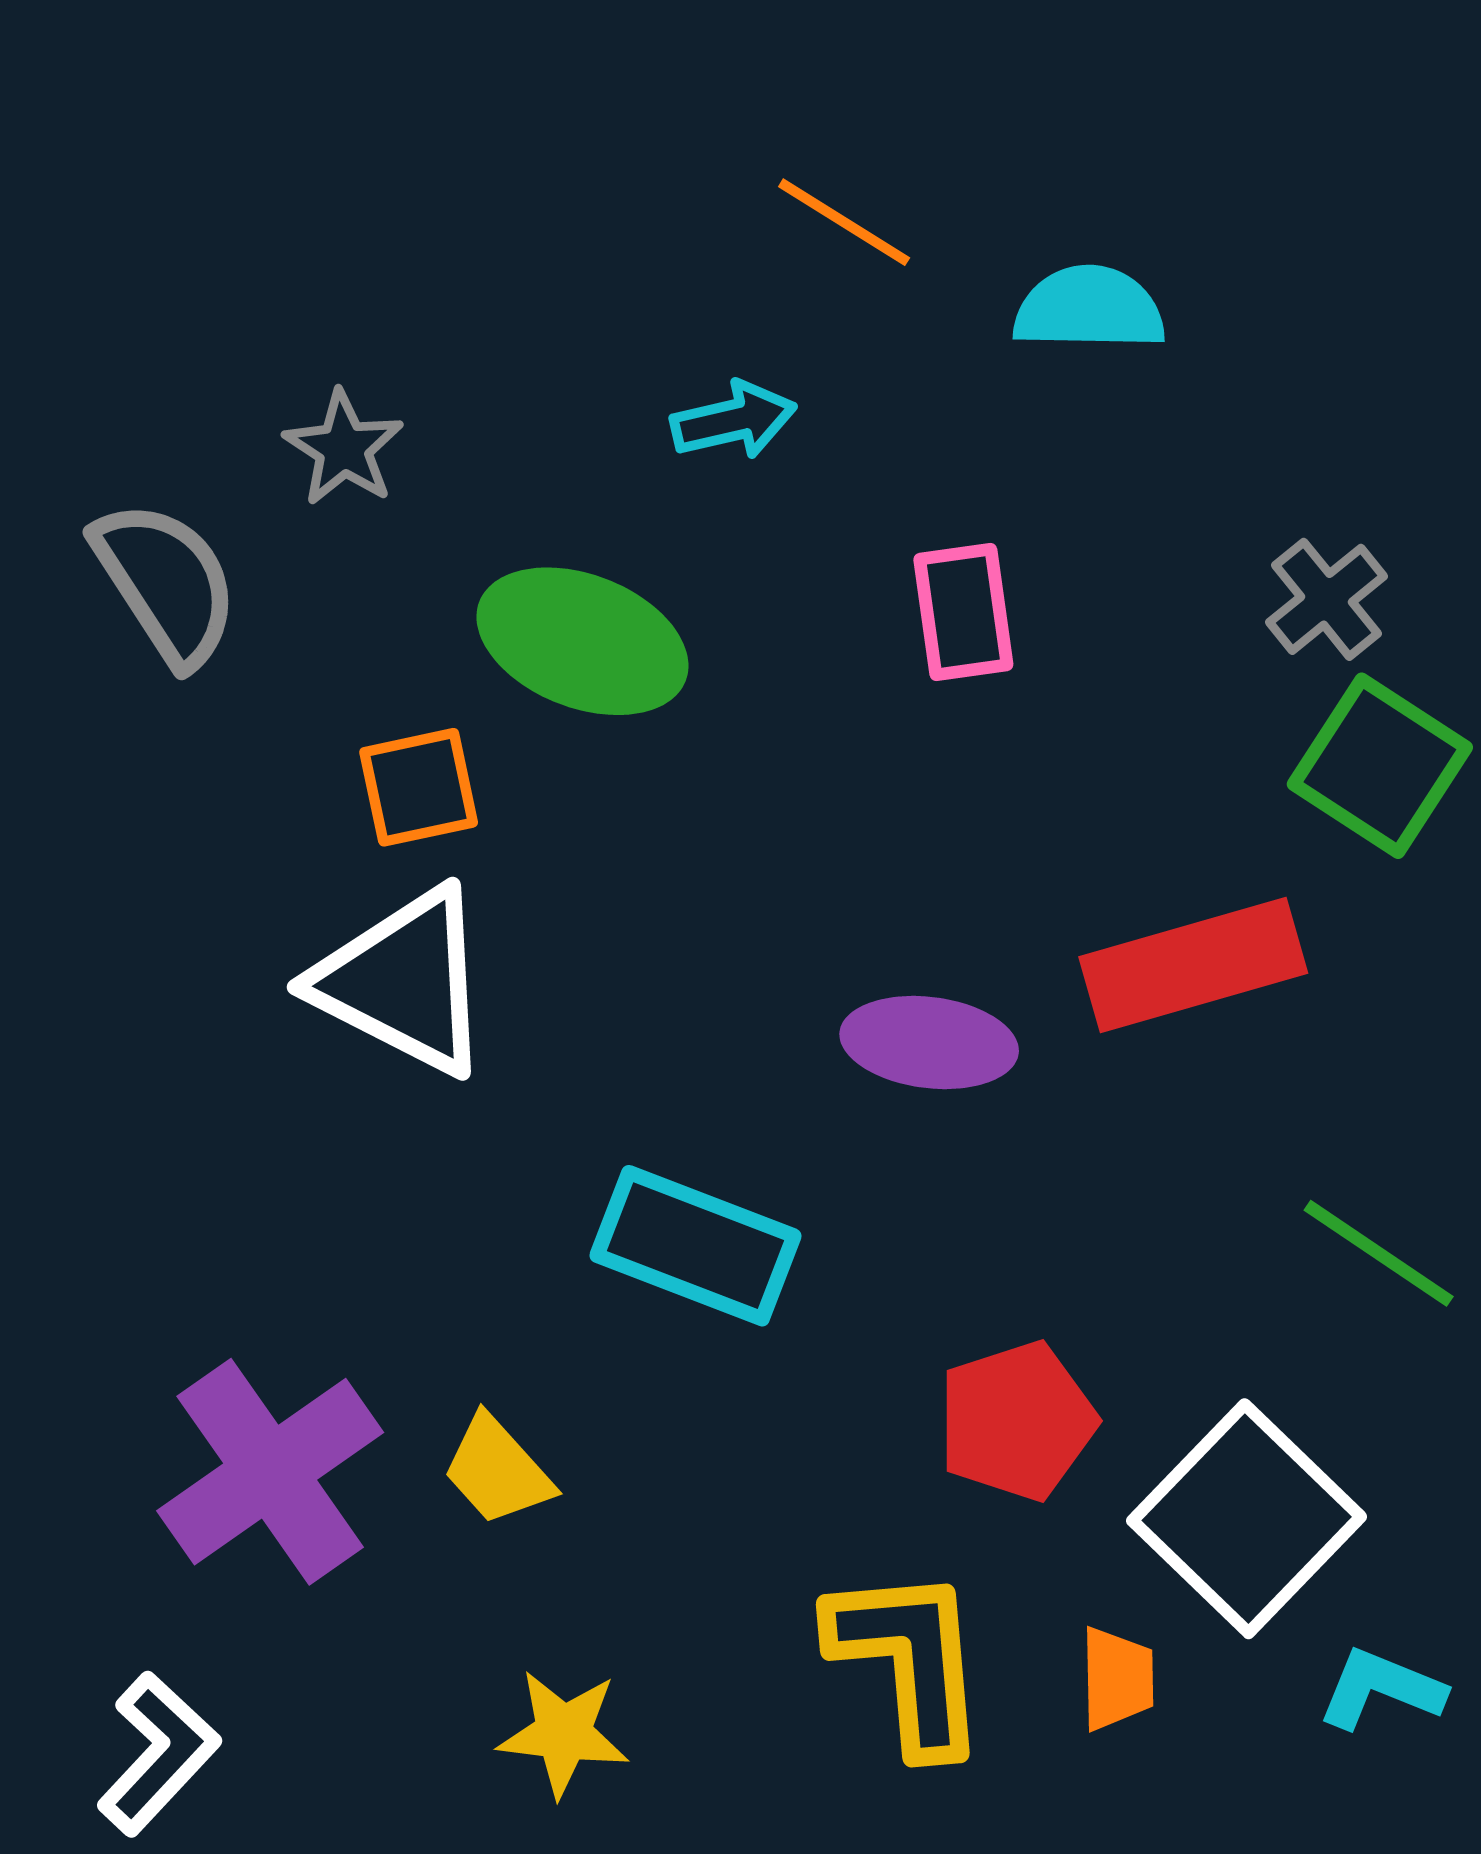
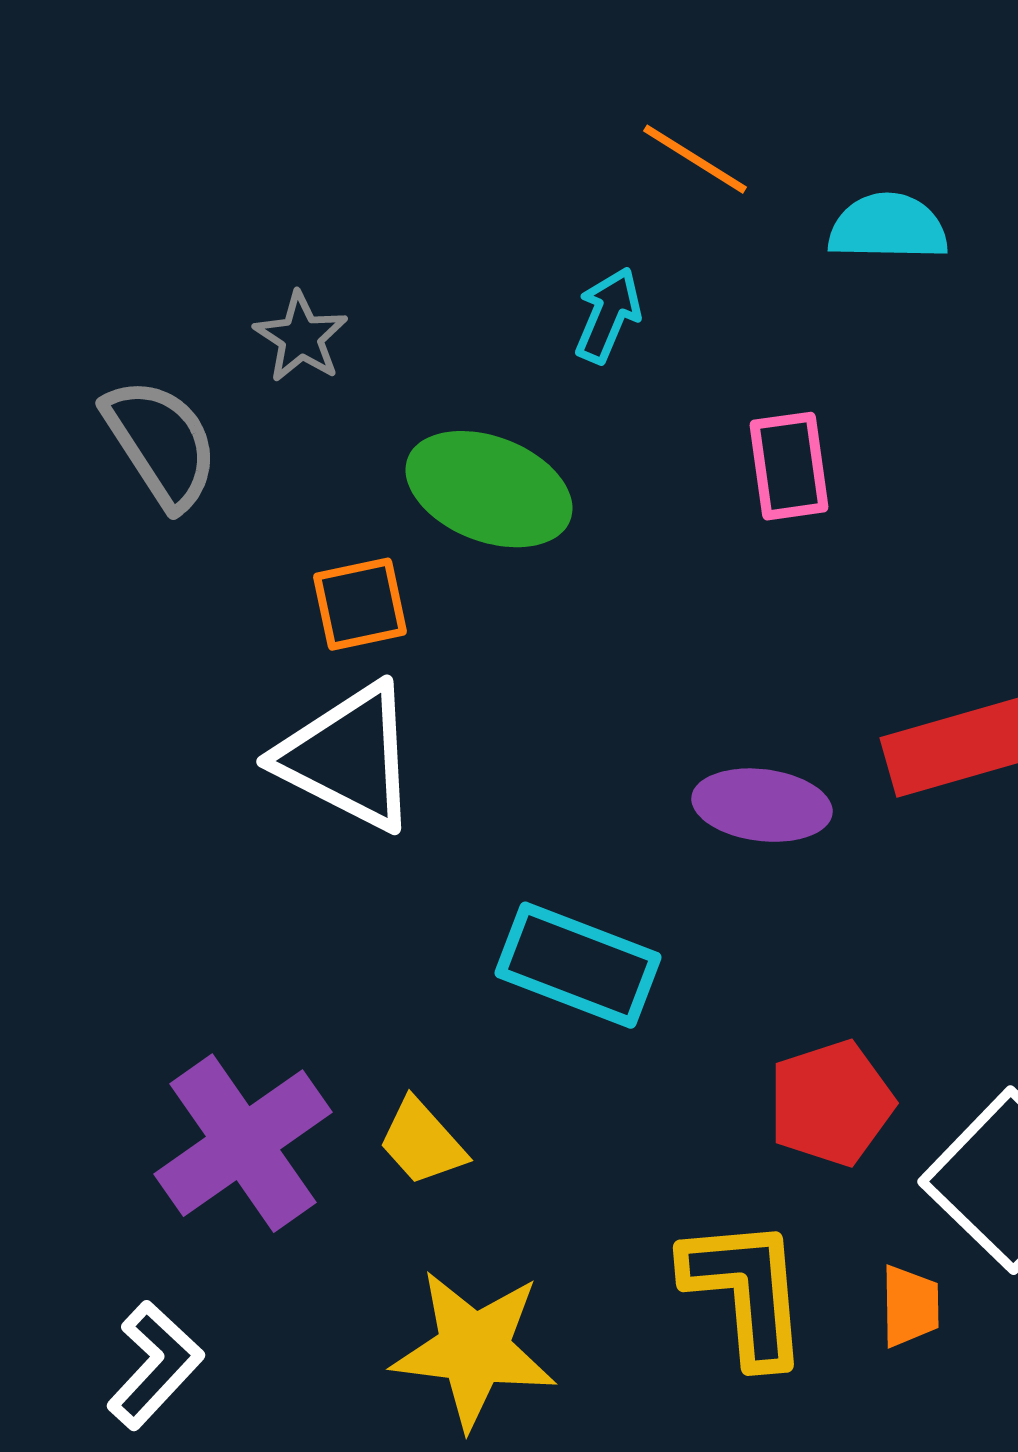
cyan arrow: (734, 420) -> (608, 315), turned -54
yellow star: (563, 1733) -> (474, 1349), size x1.6

